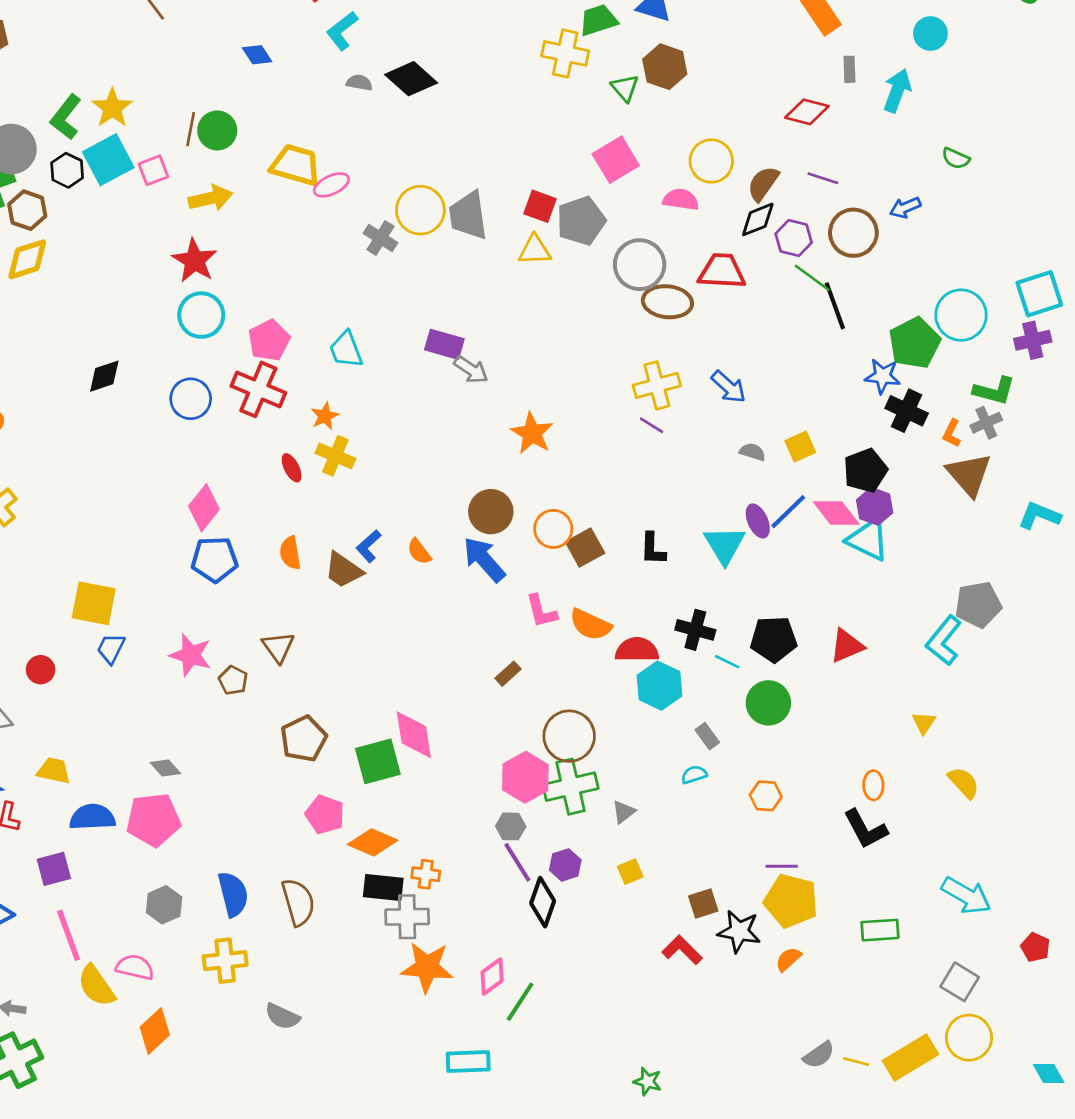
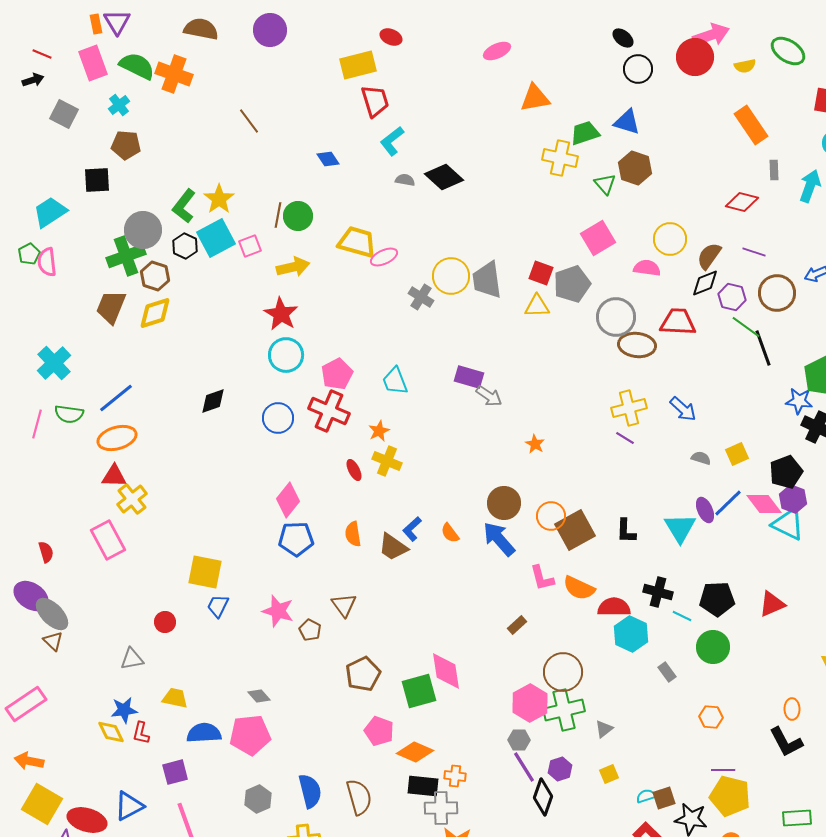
orange star: (532, 433) -> (535, 444), size x0.6
brown square: (585, 548) -> (575, 530), size x1.4
cyan semicircle: (694, 775) -> (646, 796), moved

